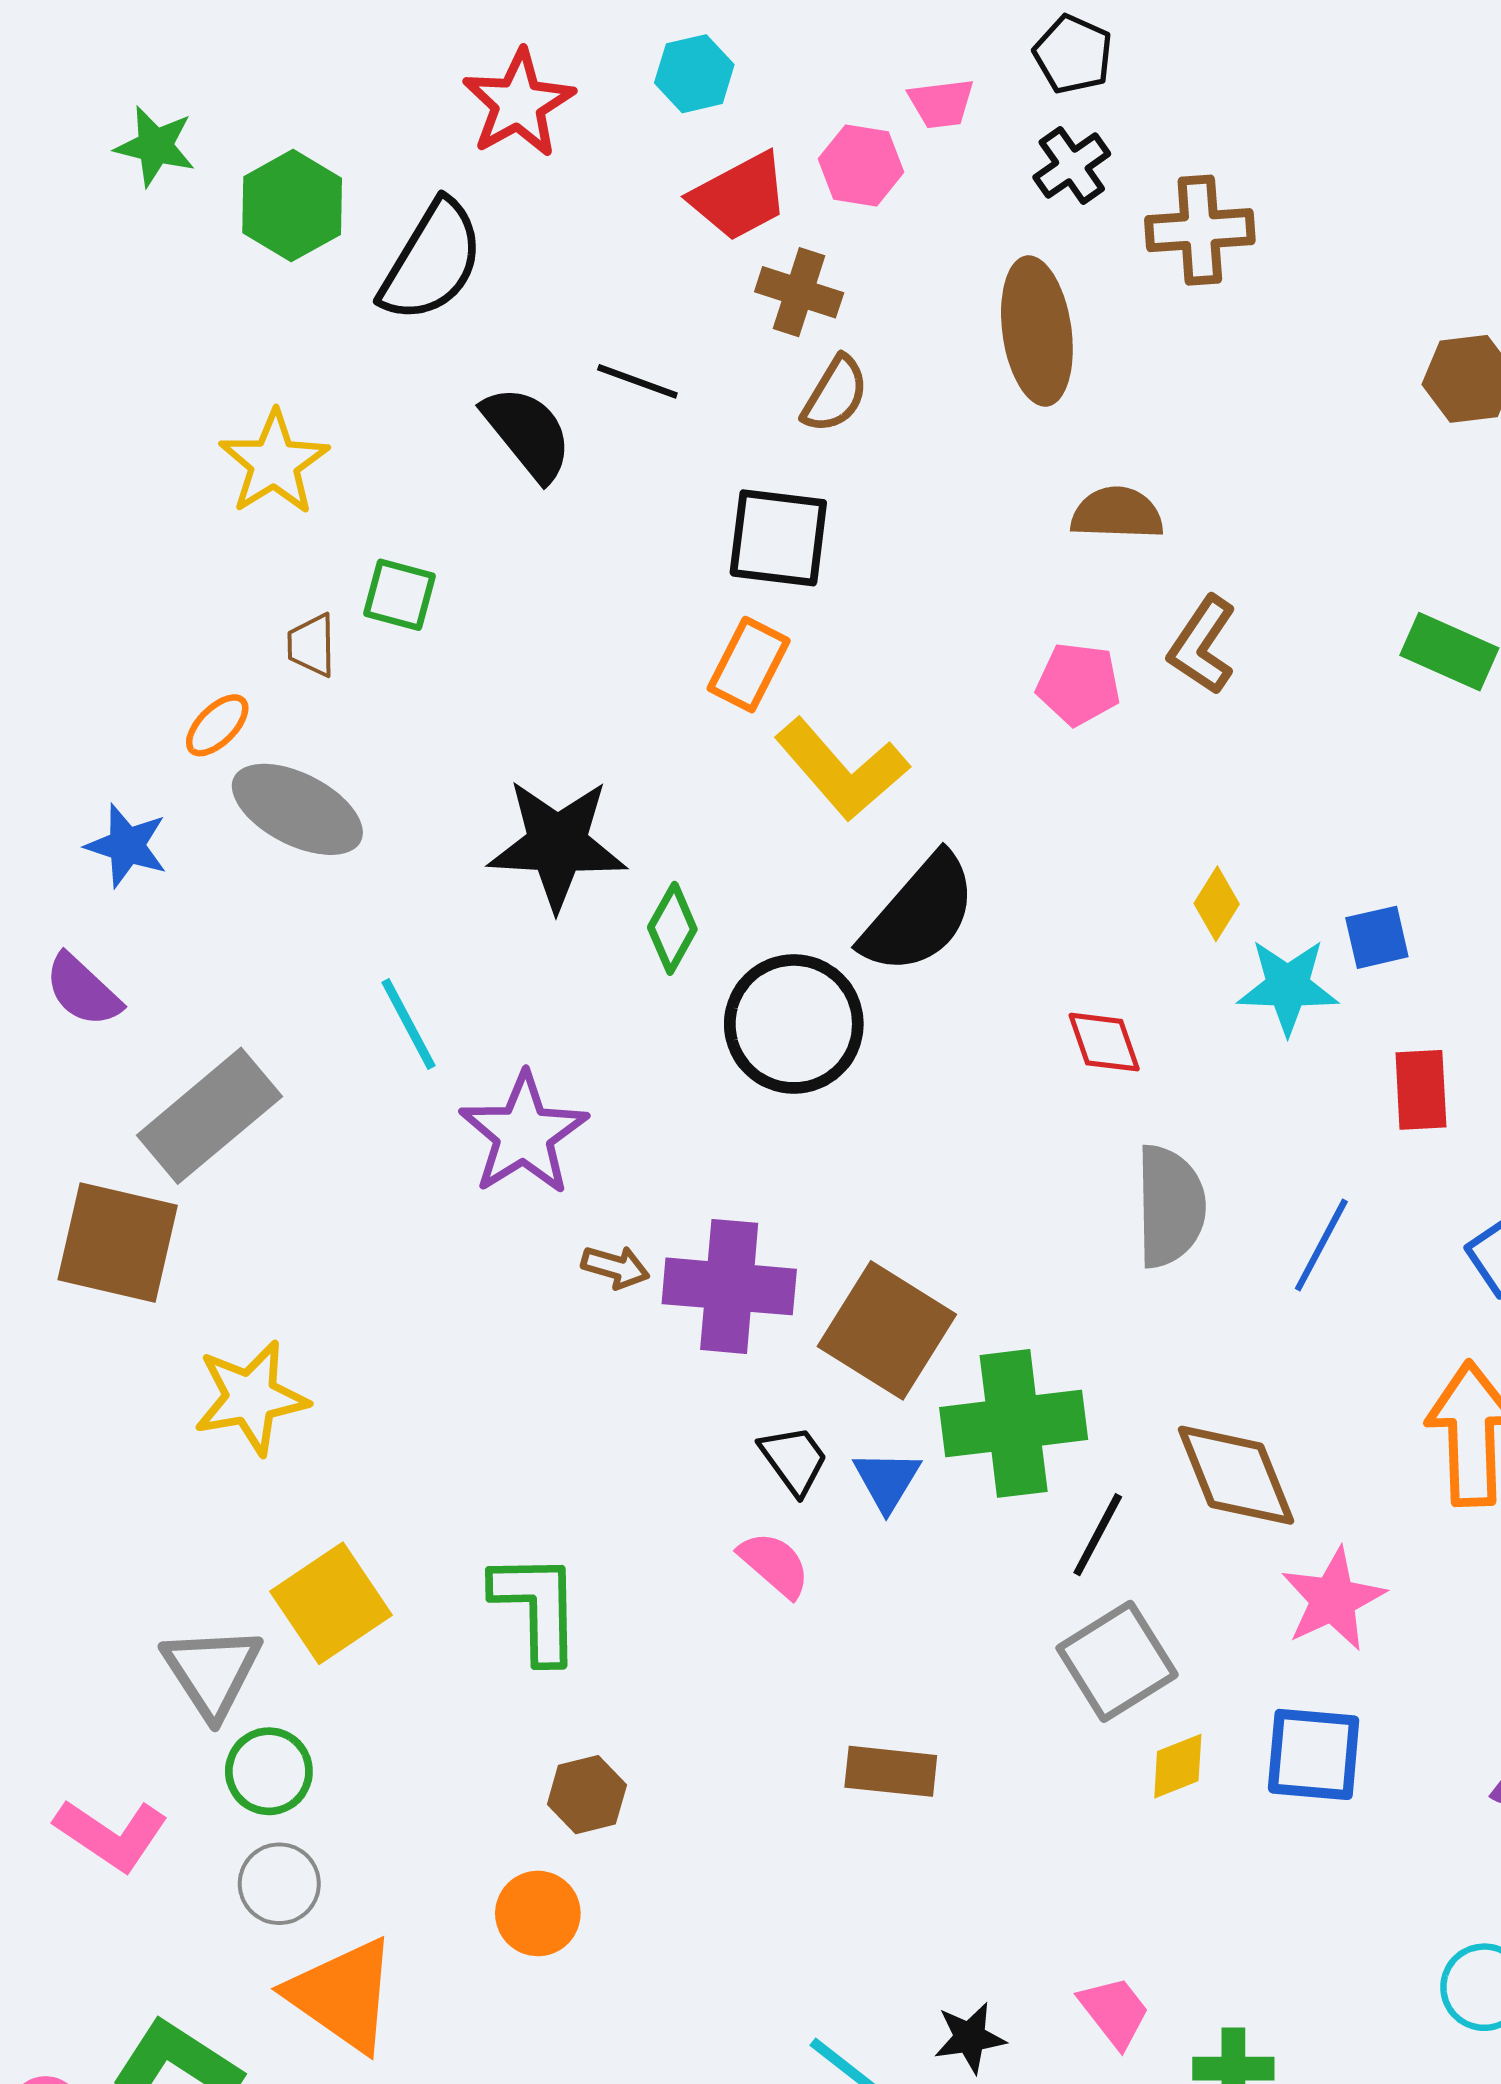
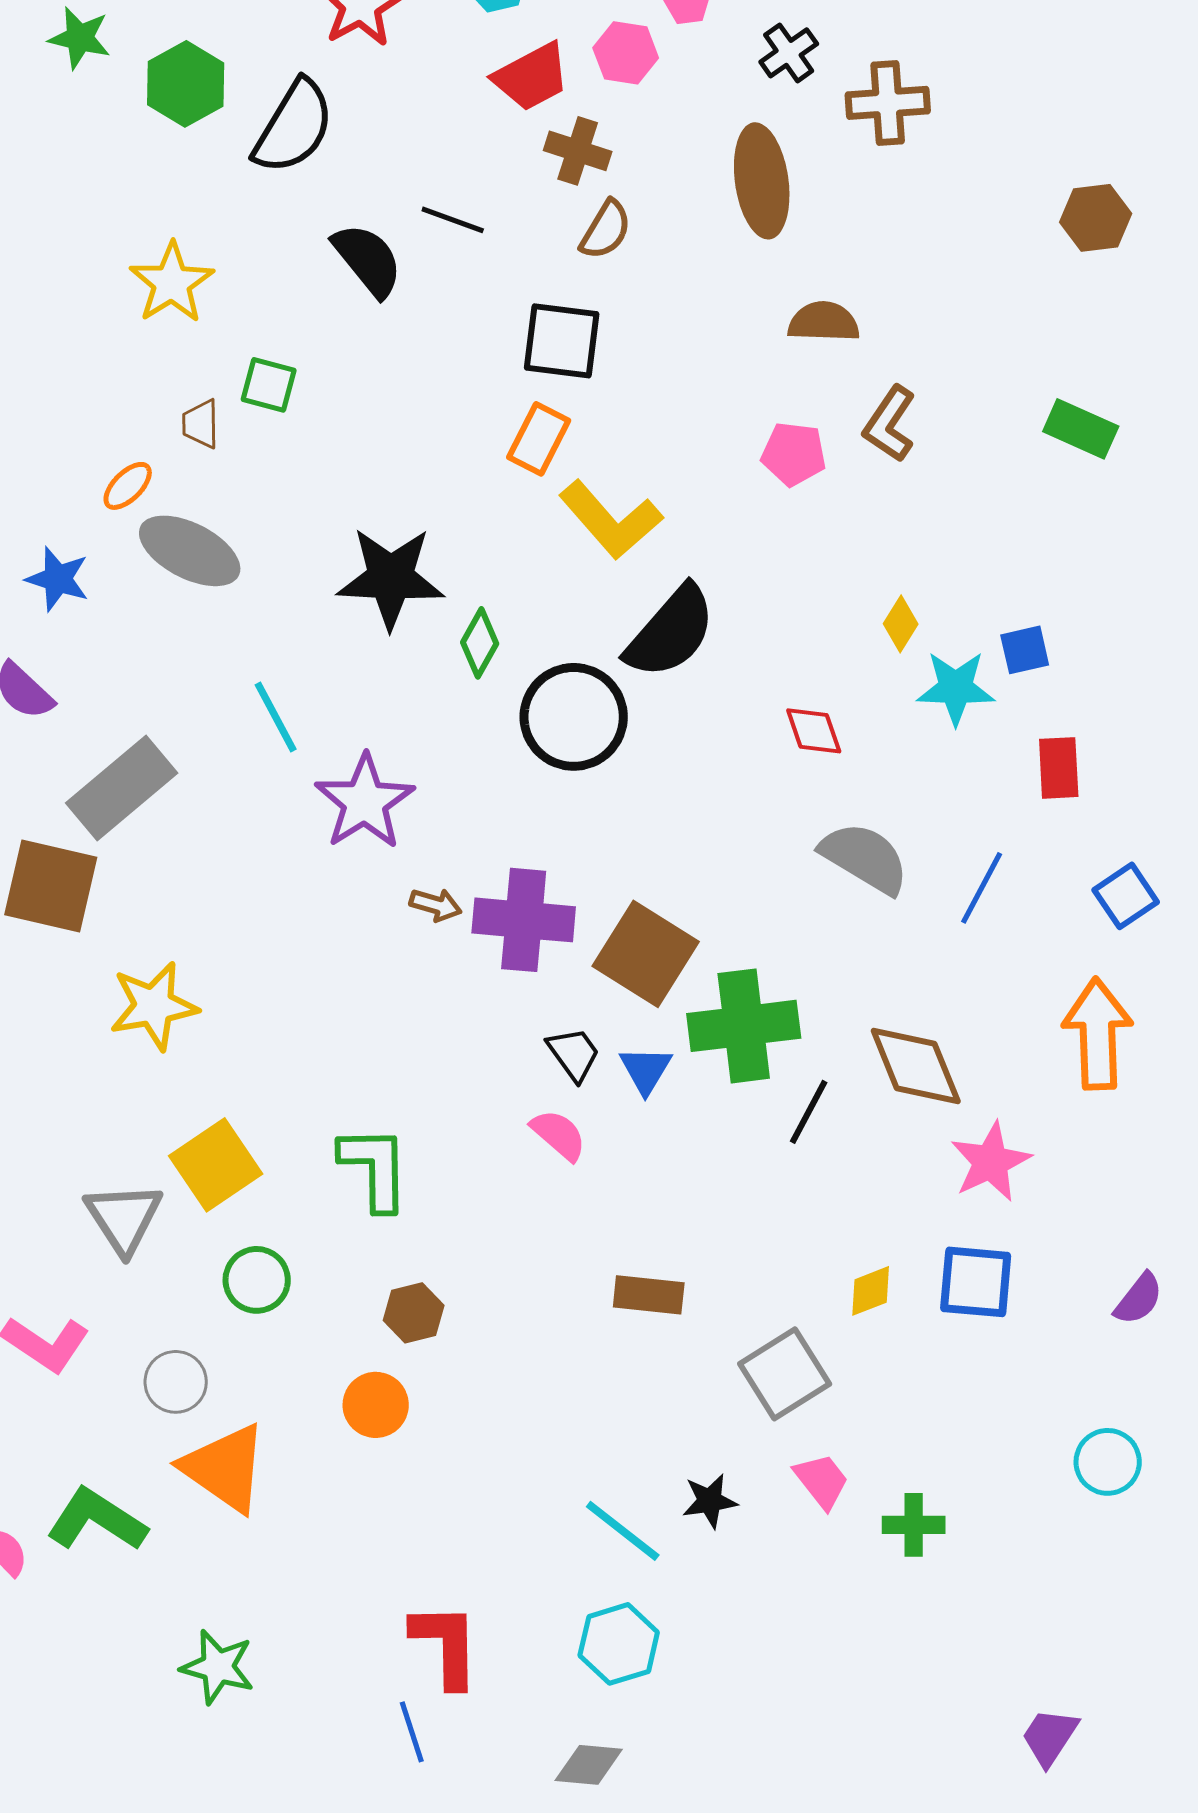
gray semicircle: (1170, 1206) -> (865, 858), turned -58
gray square: (1117, 1661) -> (785, 1374), moved
green circle: (269, 1771) -> (257, 1280), moved

